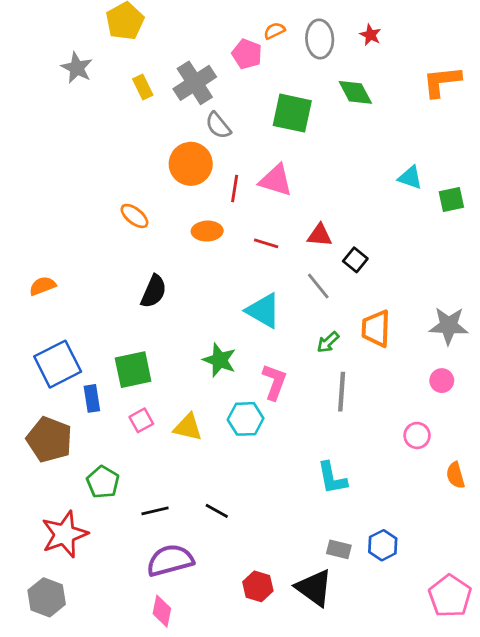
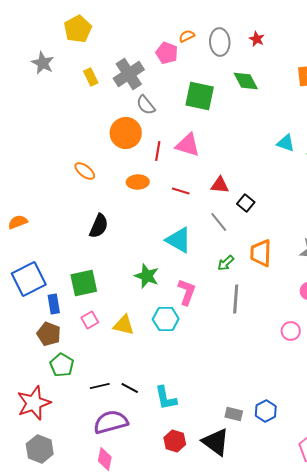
brown pentagon: (49, 440) -> (49, 334), moved, size x0.7
cyan L-shape: (332, 478) -> (166, 398), moved
black line: (217, 511) -> (130, 388), moved
gray hexagon: (47, 597) -> (40, 449), moved

